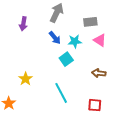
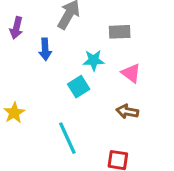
blue arrow: (55, 38) -> (45, 49), moved, turned 32
pink triangle: (100, 40) -> (131, 73), moved

